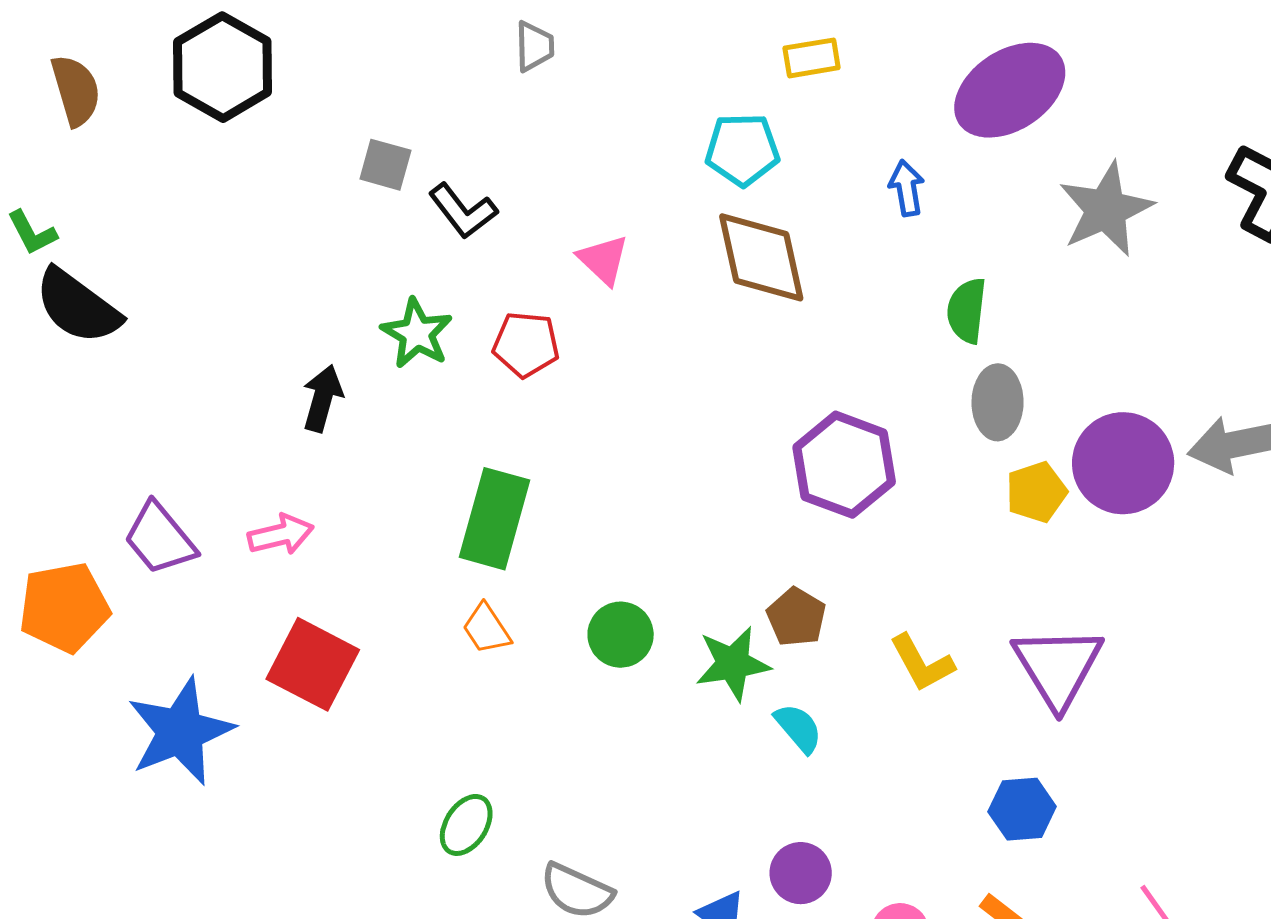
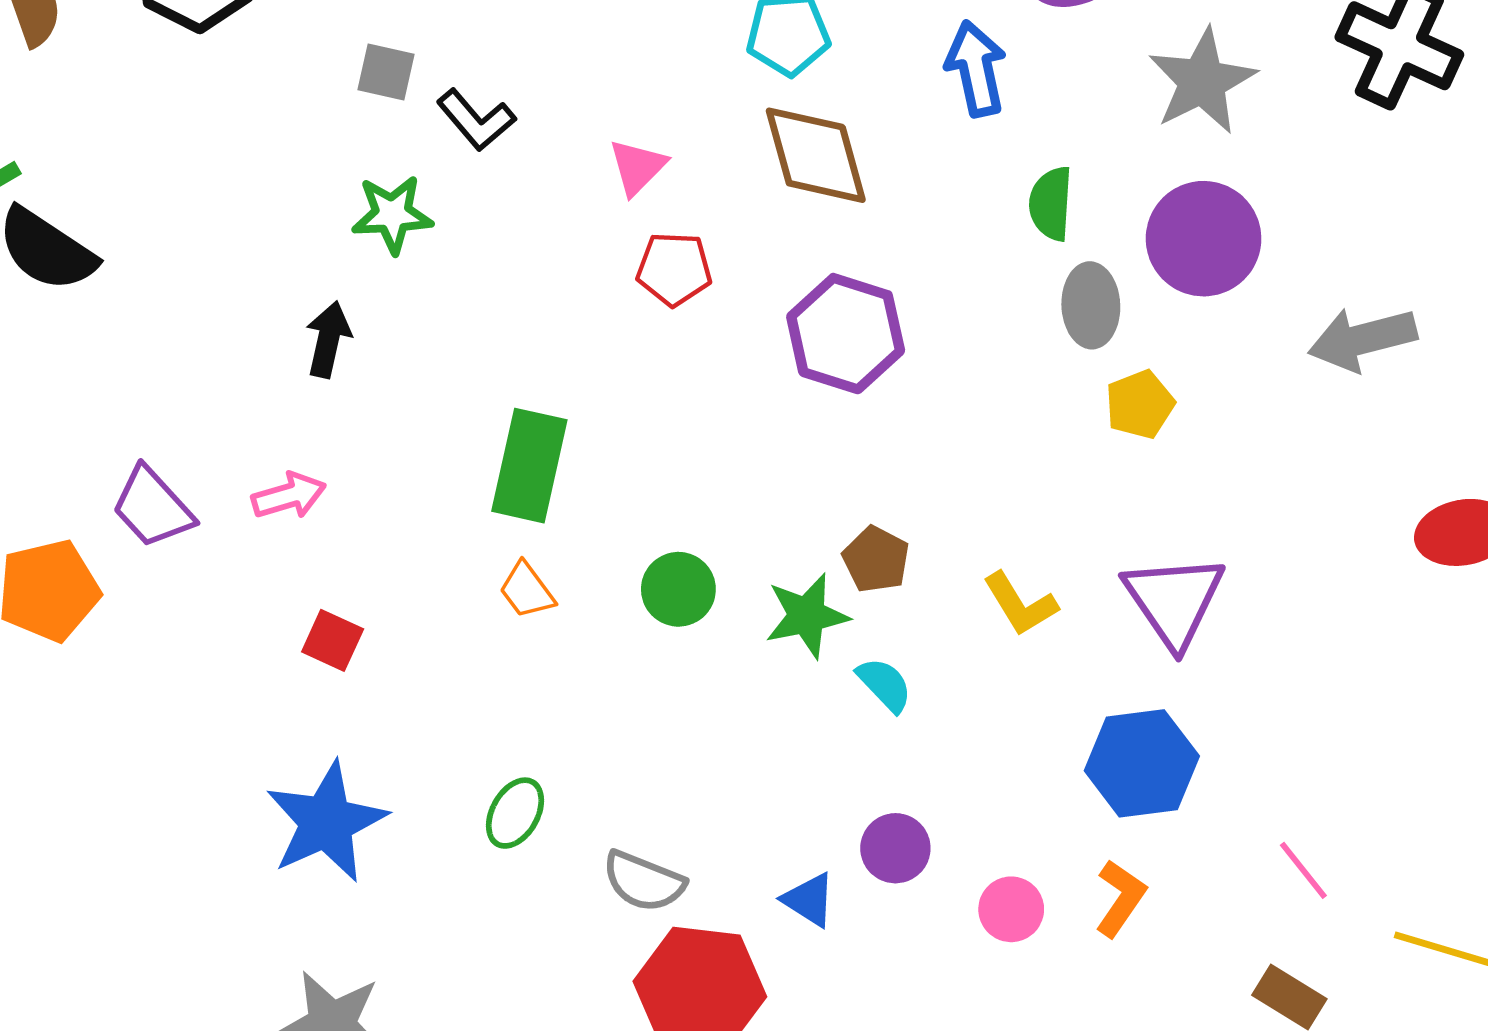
blue arrow: (907, 188) -> (976, 69), size x1.5
pink triangle: (603, 260) -> (637, 167), turned 34
green star: (417, 333) -> (392, 214), moved, turned -30
red pentagon: (526, 344) -> (674, 269), moved
purple circle: (1123, 463) -> (1204, 239), moved
purple hexagon: (844, 465) -> (846, 334), moved
red square: (313, 664) -> (333, 640), size x0.6
blue star: (180, 731) -> (326, 822), moved
blue hexagon: (1022, 809) -> (1142, 763), size x1.5

